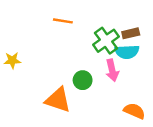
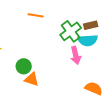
green circle: (83, 80) -> (24, 66), moved
orange triangle: (58, 100) -> (32, 79), size x0.7

